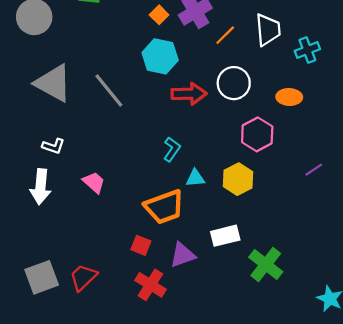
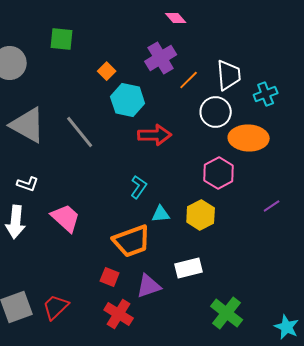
orange square: (159, 15) -> (107, 71), moved
white circle: (234, 83) -> (216, 112), moved
orange ellipse: (289, 97) -> (249, 138), size x1.6
pink trapezoid: (94, 182) -> (66, 218), size x1.4
green cross: (266, 265) -> (227, 313), moved

